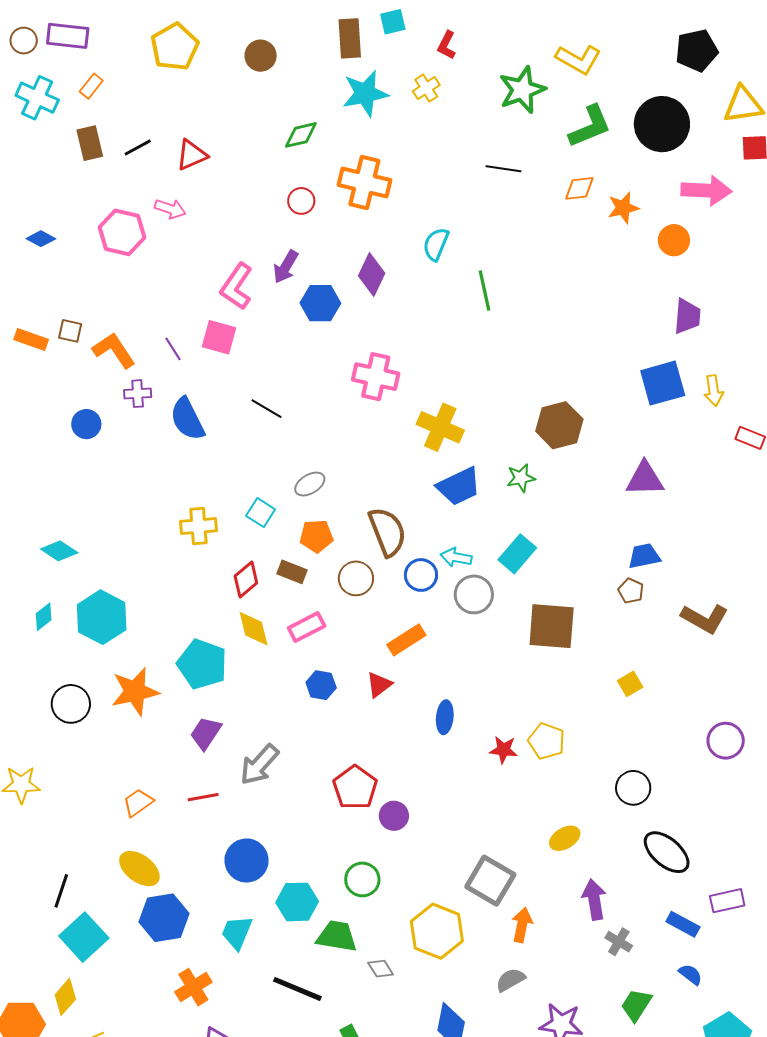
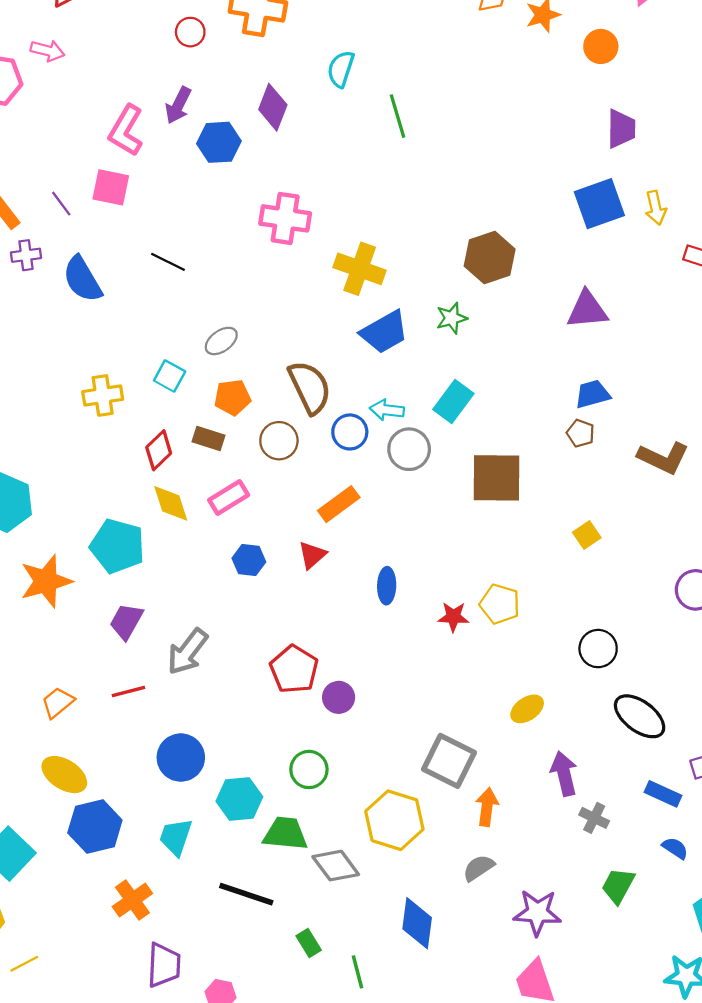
gray diamond: (381, 969) -> (336, 866), size x1.6

